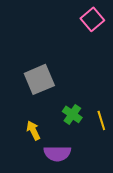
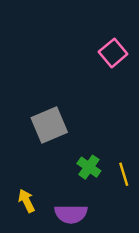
yellow arrow: (33, 130) -> (26, 201), moved

